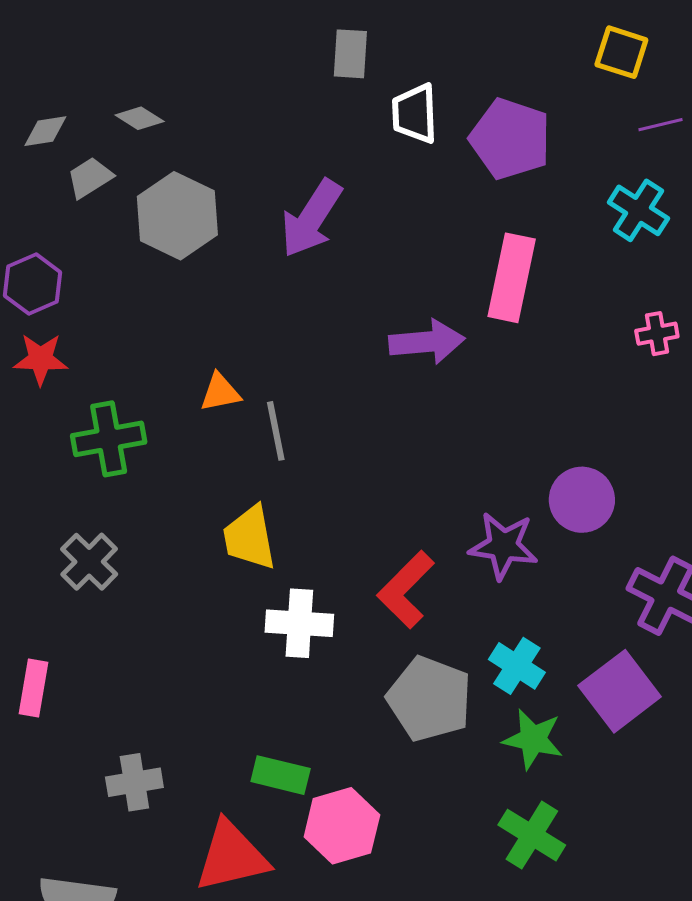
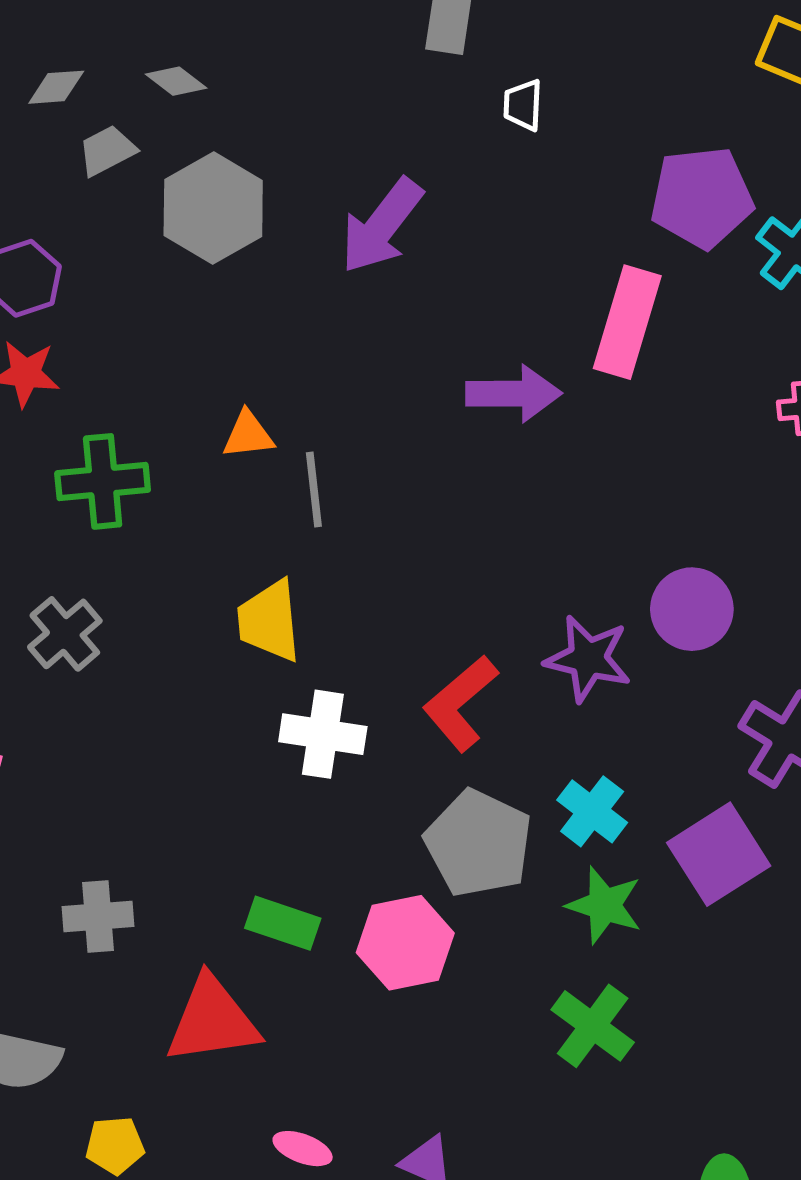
white trapezoid: (415, 114) -> (523, 105), size x0.7
purple pentagon: (510, 139) -> (702, 197), moved, turned -30
pink hexagon: (342, 826) -> (405, 943), moved

